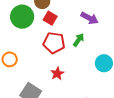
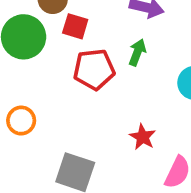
red star: (57, 73) -> (143, 137), moved

